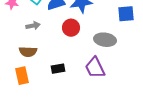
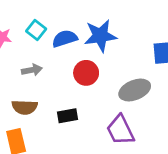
gray ellipse: (105, 40) -> (135, 90), turned -30
black rectangle: (58, 69) -> (68, 116), moved

